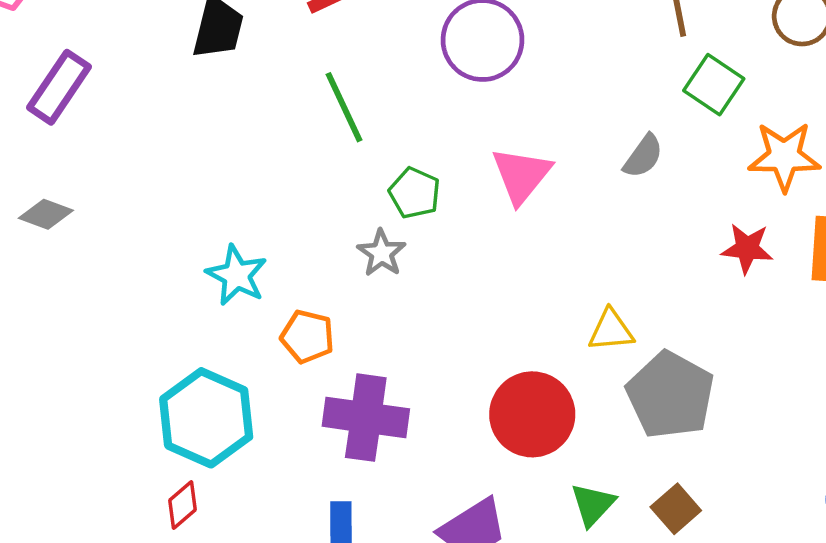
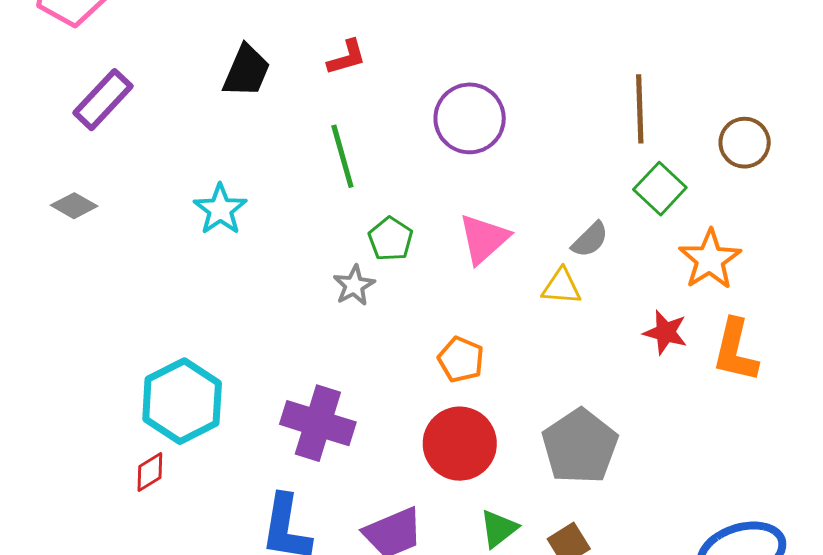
orange star: (784, 156) -> (710, 259), turned 30
cyan star: (237, 275) -> (220, 209), moved
yellow triangle: (611, 330) -> (562, 287), moved
orange pentagon: (307, 337) -> (461, 359), moved

